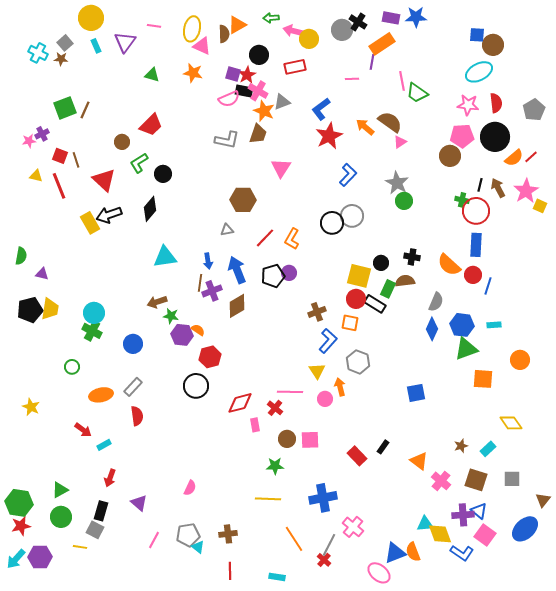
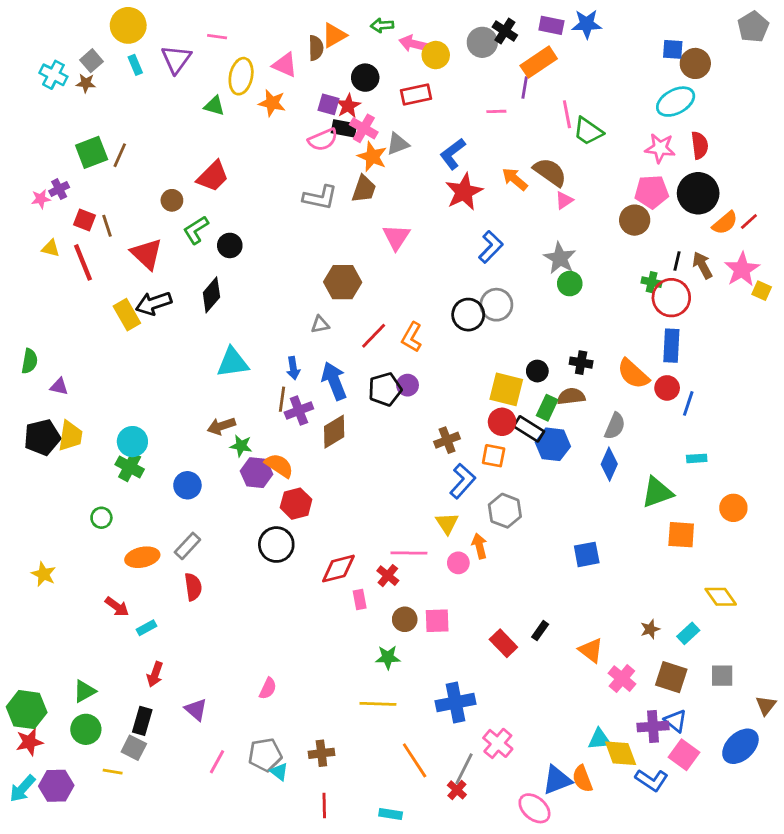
yellow ellipse: (192, 29) -> (241, 76), moved
gray pentagon: (534, 110) -> (753, 27), moved
blue hexagon: (462, 325) -> (553, 444), moved
orange semicircle: (198, 330) -> (279, 466), size x1.5

